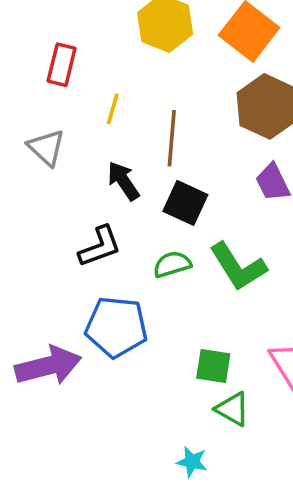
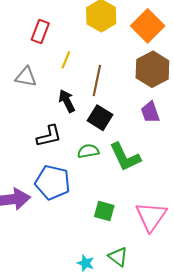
gray triangle: (46, 147) -> (26, 77), turned -40
green triangle: (232, 409) -> (118, 257), moved

